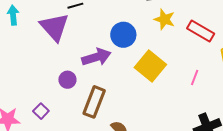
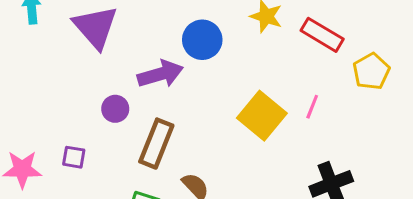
yellow square: (150, 66) -> (262, 116), moved
purple square: (41, 111) -> (74, 157), turned -35

